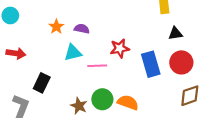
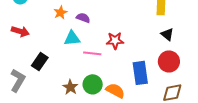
black triangle: (175, 33) -> (167, 34), turned 40
blue rectangle: (151, 64) -> (140, 73), moved

